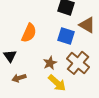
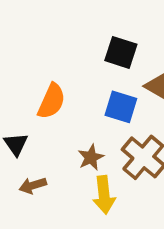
yellow arrow: (57, 83) -> (104, 195), turned 42

